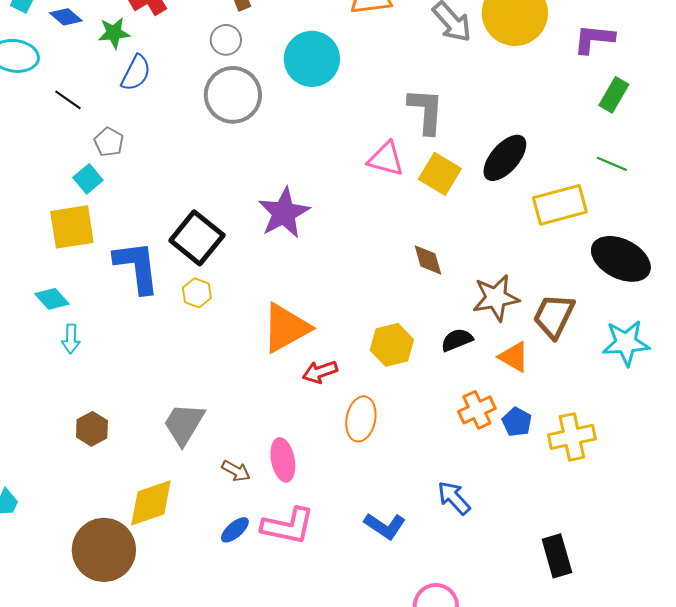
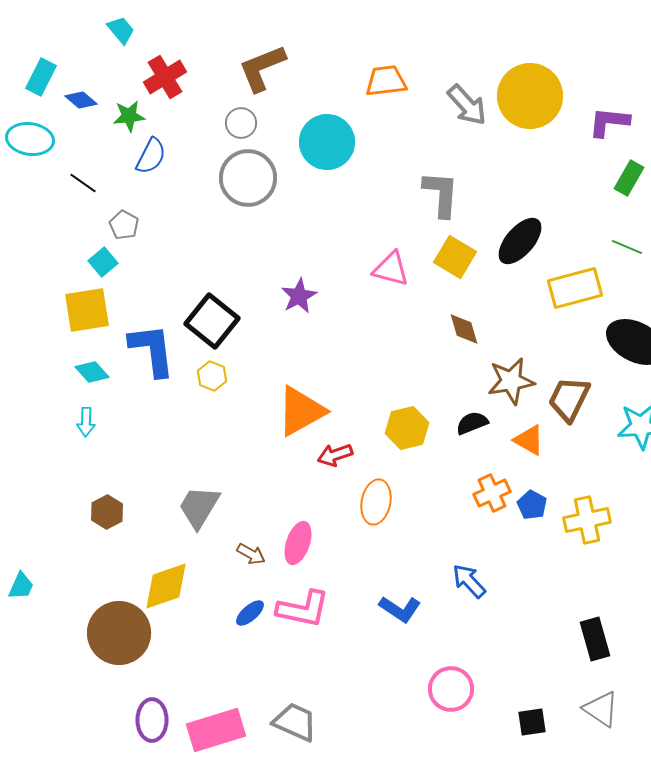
pink triangle: (386, 159) -> (391, 269), moved
purple star: (284, 213) -> (299, 296), size x0.7
brown diamond: (428, 260) -> (464, 329), moved
cyan diamond: (52, 299) -> (92, 372), moved
pink ellipse: (283, 460) -> (298, 543), turned 30
black rectangle: (557, 556) -> (595, 639), moved

